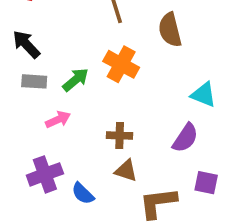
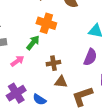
green arrow: (76, 80) -> (33, 43), moved

